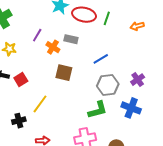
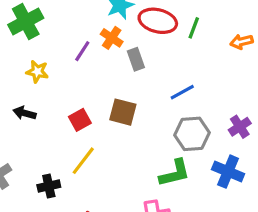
gray rectangle: (71, 39) -> (136, 59), turned 56
orange cross: (53, 47) -> (112, 38), moved
red square: (21, 79) -> (80, 120), moved

